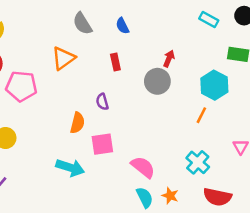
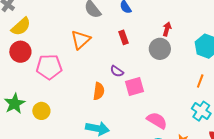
purple semicircle: (102, 102) -> (117, 71), turned -32
orange line: (201, 115) -> (200, 81), moved
pink square: (102, 144) -> (134, 87), moved

